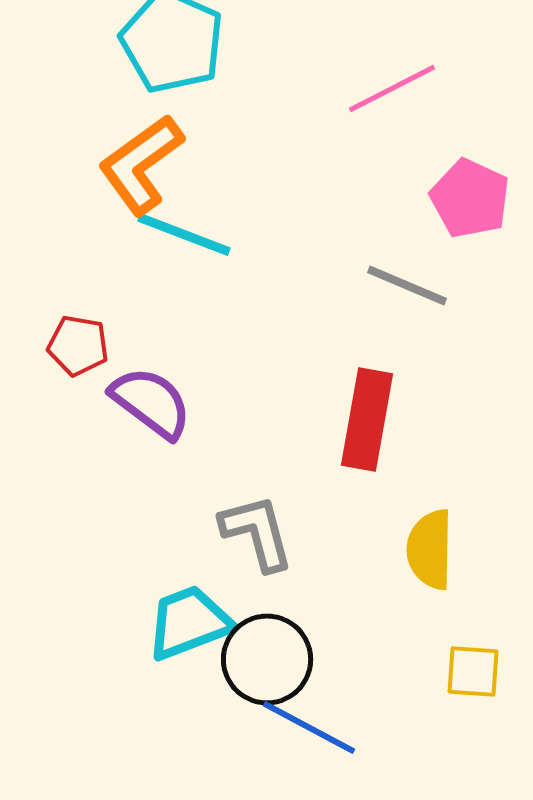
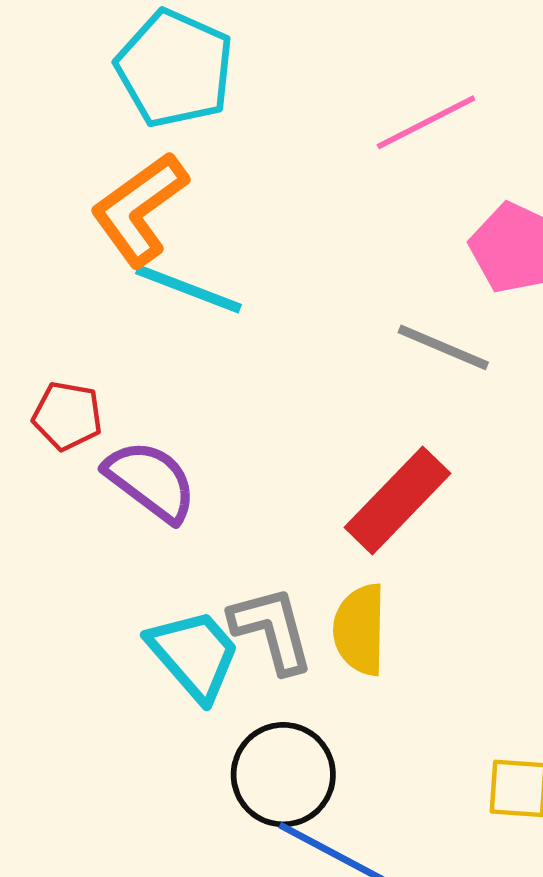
red rectangle: (367, 419) -> (398, 500), turned 34
yellow semicircle: (430, 549) -> (360, 630), moved
cyan trapezoid: (189, 622) -> (194, 655), moved, turned 70

